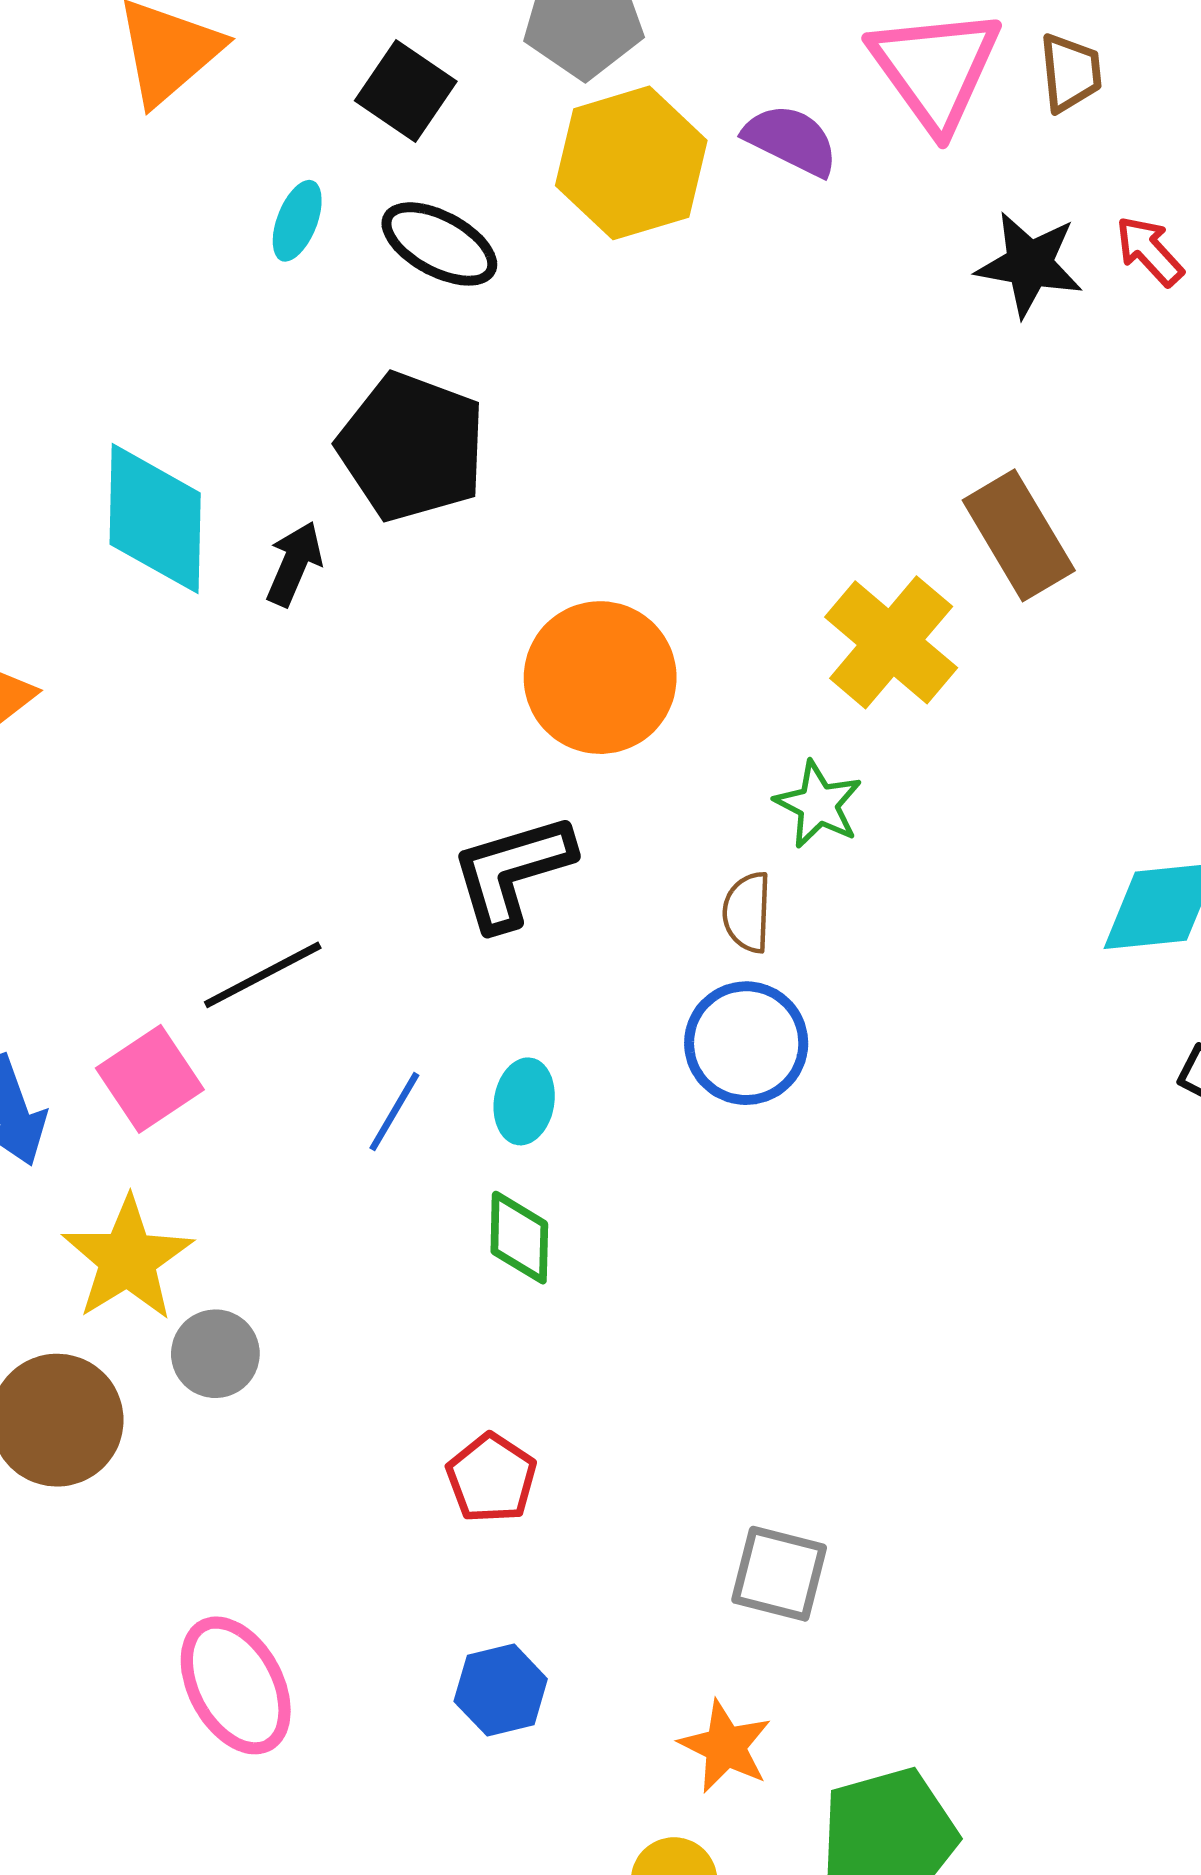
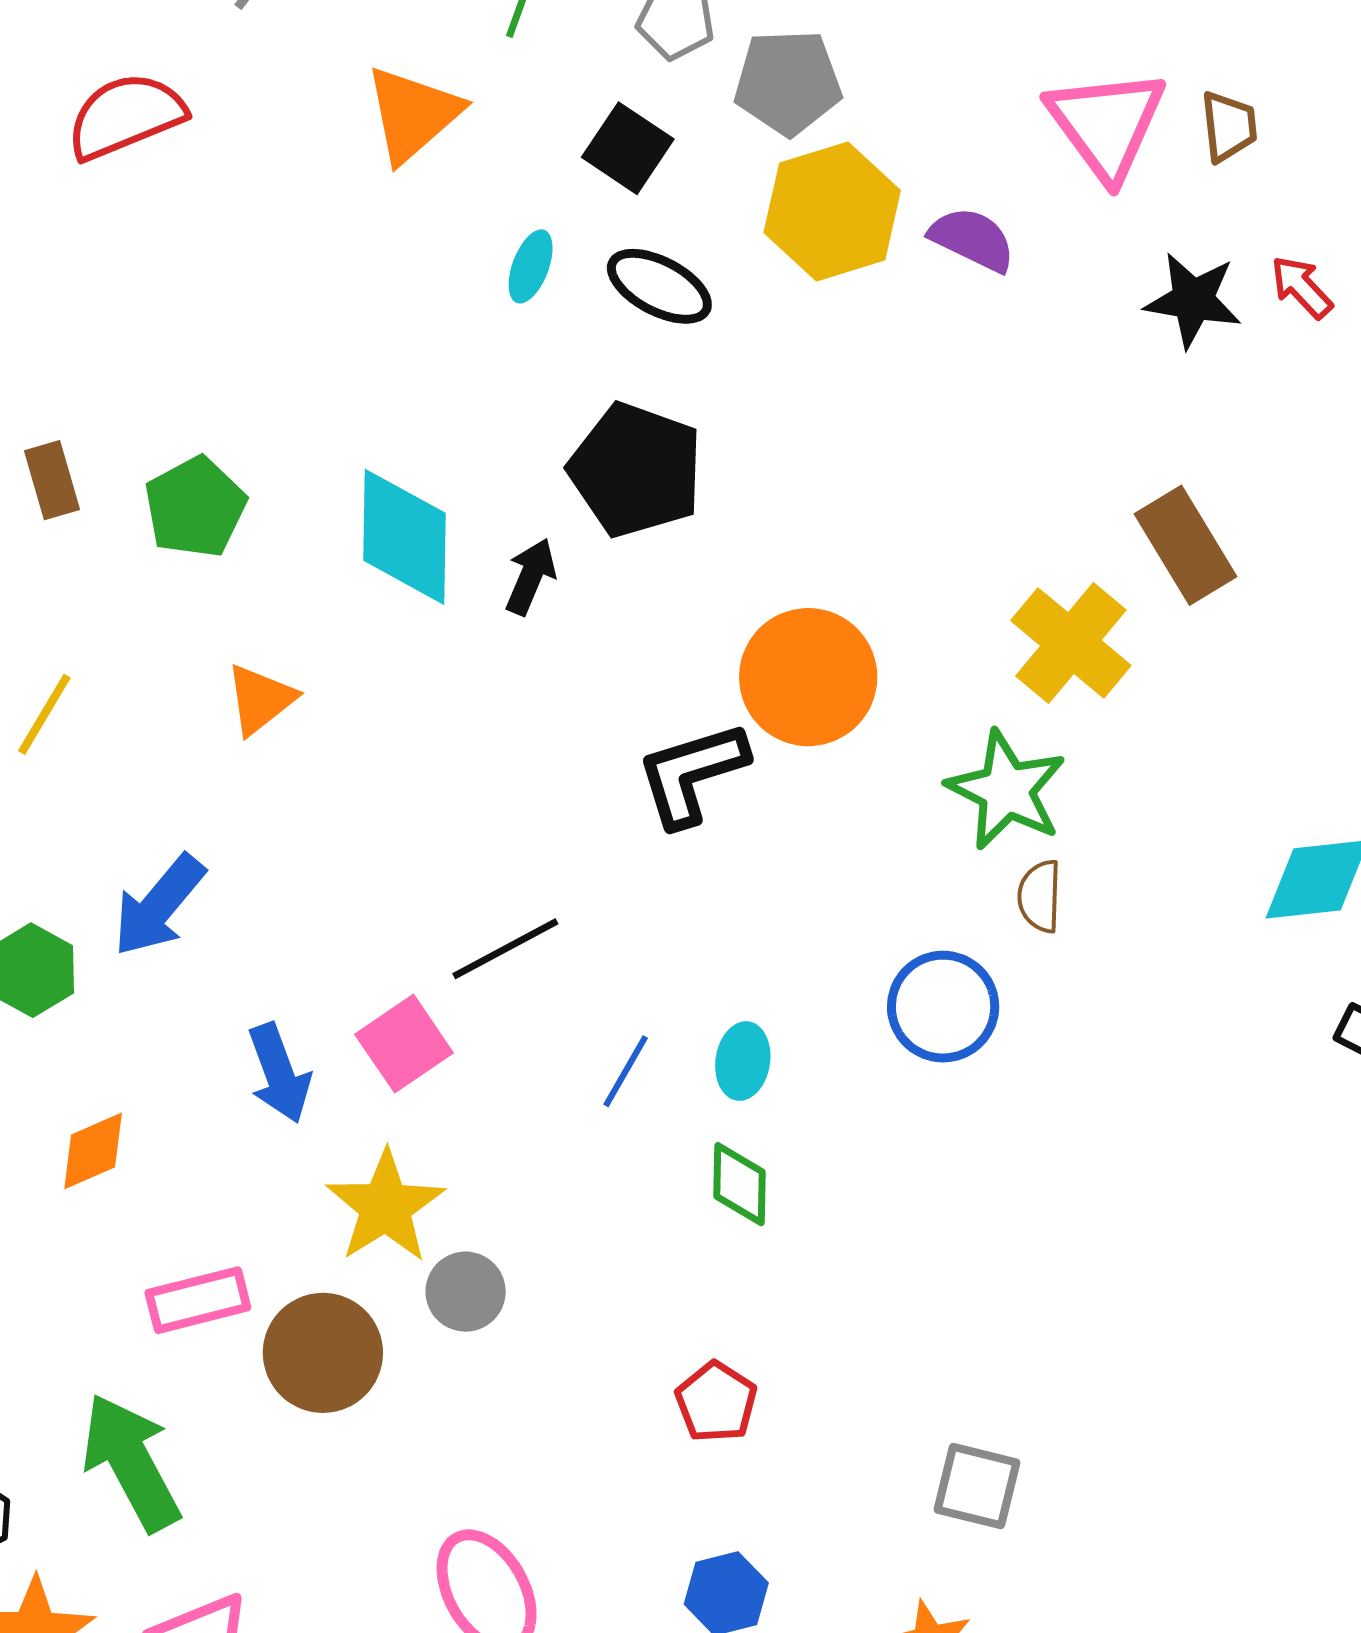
purple semicircle: (791, 140) -> (972, 239), moved
green star: (818, 804) -> (1006, 790), size x1.5
black L-shape: (512, 872) -> (692, 774), moved
brown semicircle: (747, 912) -> (1040, 896), moved

